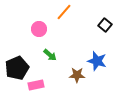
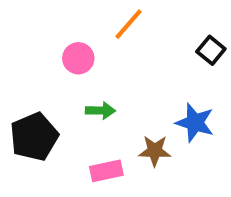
green arrow: (50, 55) -> (100, 111), turned -40
pink rectangle: (36, 85) -> (106, 171), moved

